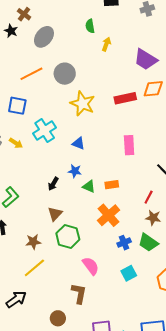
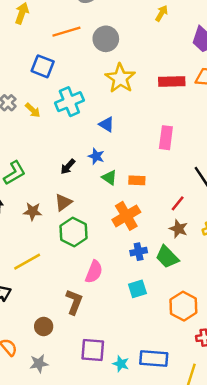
brown star: (33, 242) -> (33, 211), moved
pink semicircle: (91, 266) -> (94, 272), turned 48

